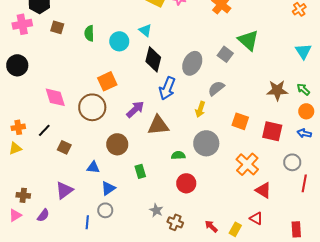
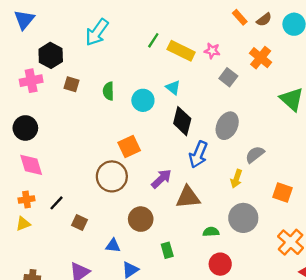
gray square: (225, 54) -> (228, 77), moved
pink diamond: (55, 97) -> (31, 165), moved

